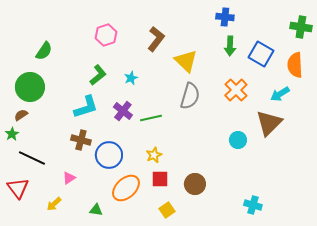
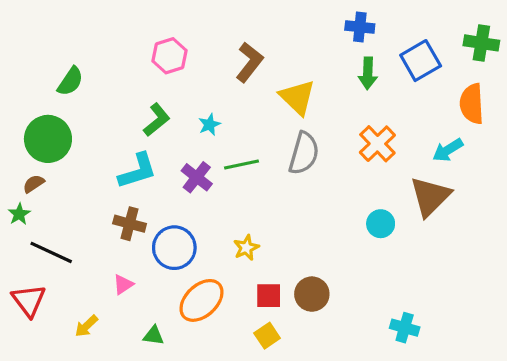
blue square: (261, 54) -> (421, 61), moved, turned 30
green line: (151, 118) -> (241, 165), moved
pink triangle: (69, 178) -> (123, 284), moved
red square: (160, 179) -> (269, 296), moved

